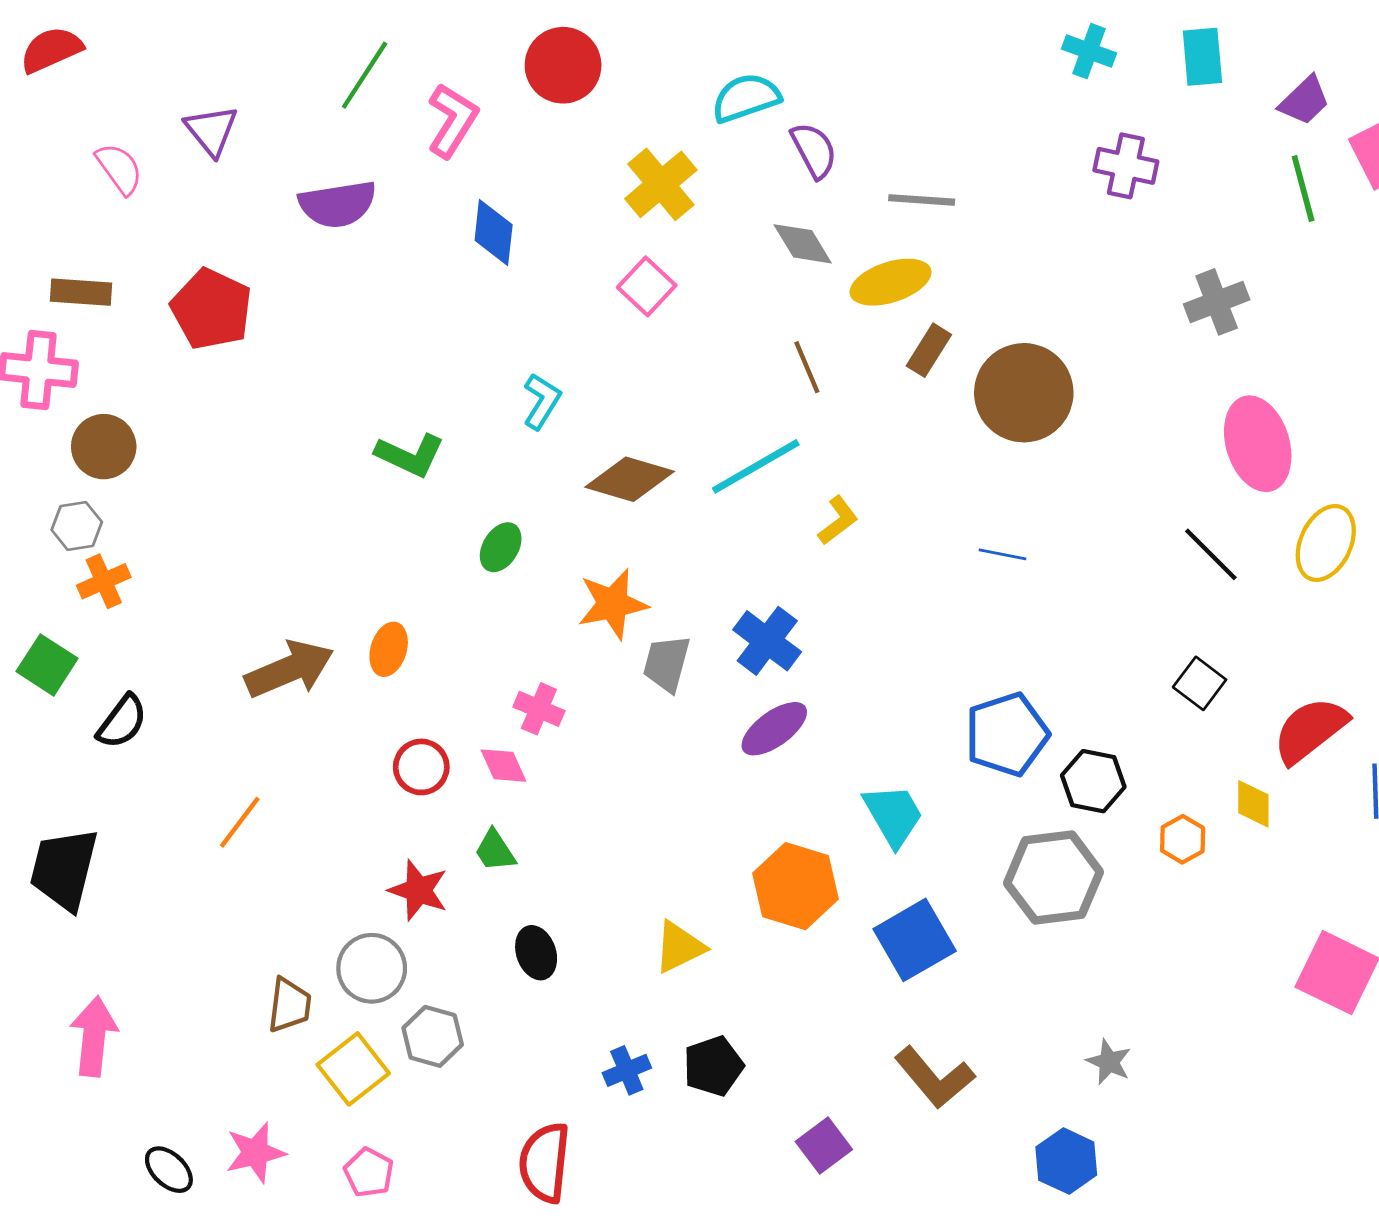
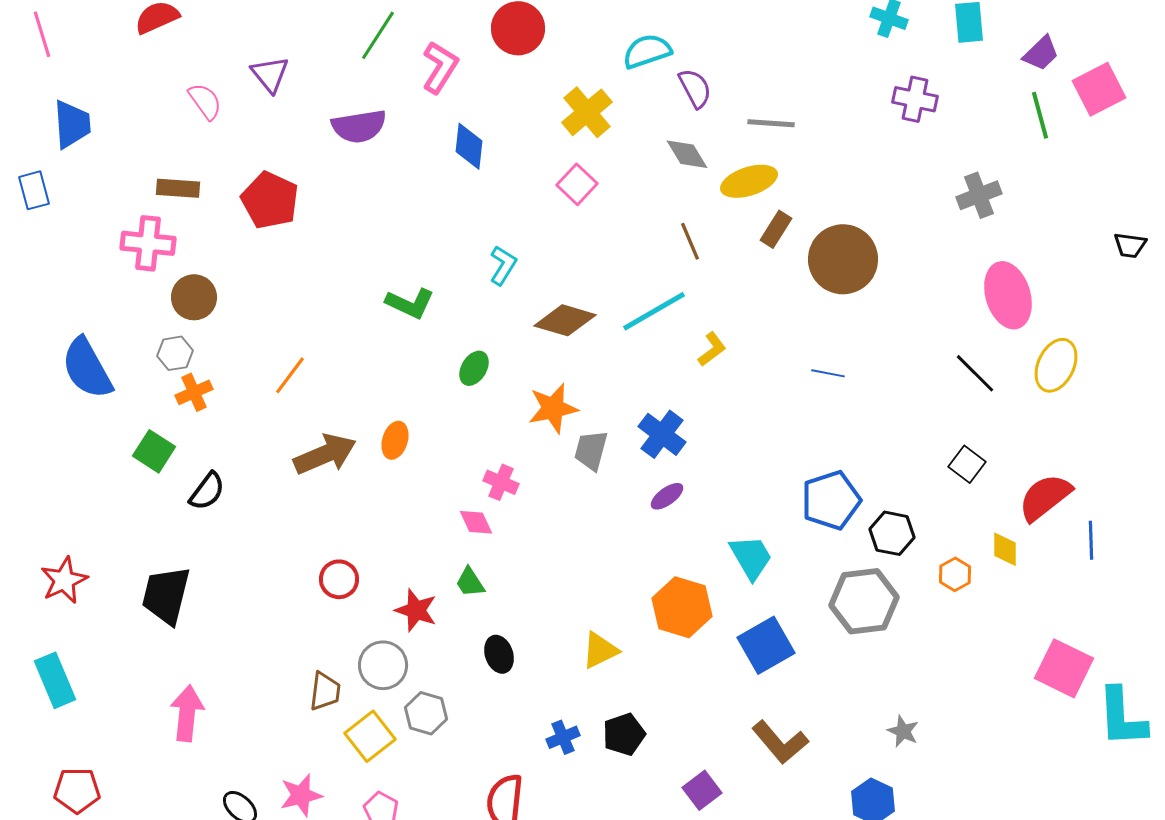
purple ellipse: (774, 729) -> (667, 496), size x0.7
red circle: (421, 767) -> (339, 579), moved
orange line: (240, 822) -> (290, 375), moved

